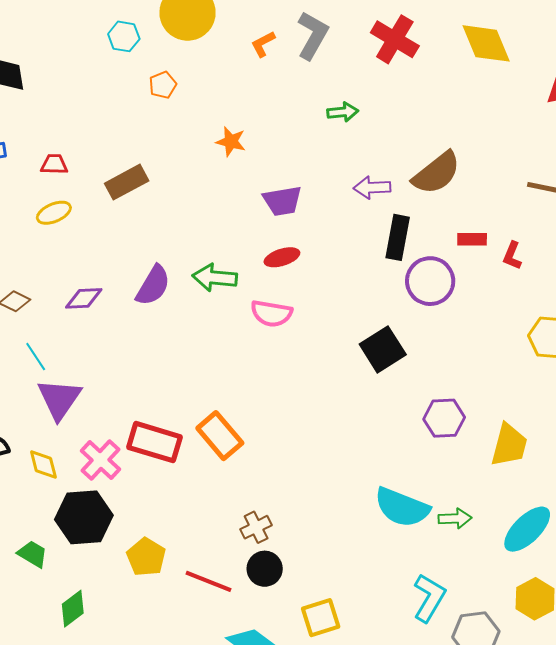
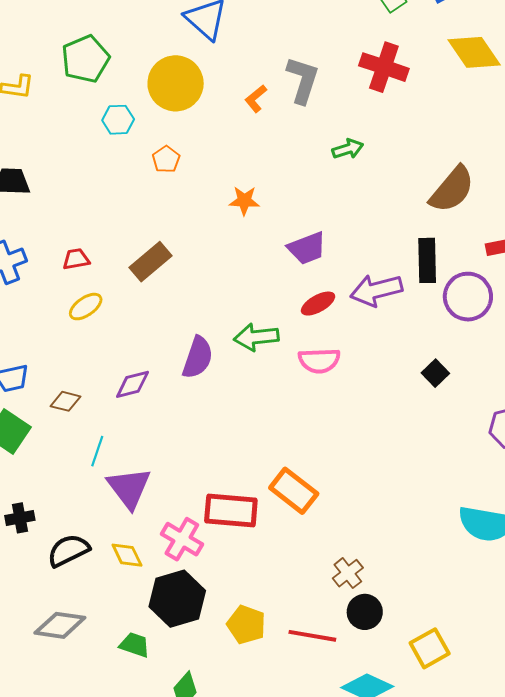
purple arrow: (372, 188) -> (376, 290), moved, size x1.4
black square: (383, 349) -> (435, 373), size x0.6
cyan line: (36, 357) -> (97, 451), turned 64

